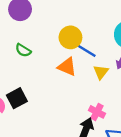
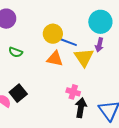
yellow triangle: (101, 72) -> (84, 57), size x1.5
pink cross: (97, 112) -> (73, 92), moved

